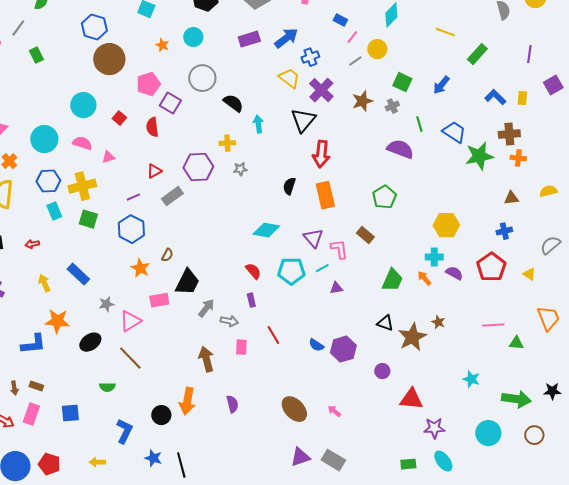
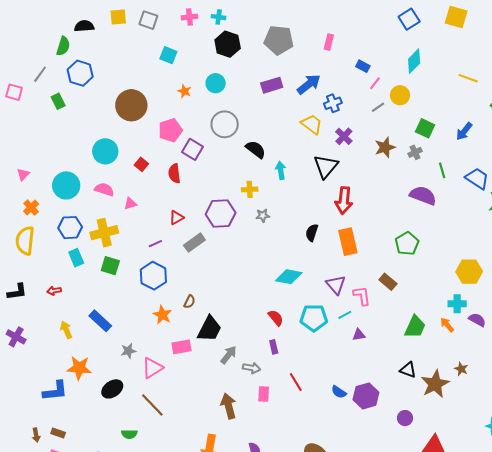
blue hexagon: (94, 27) -> (80, 73), moved
purple cross: (321, 90) -> (344, 136), size x0.7

